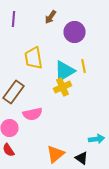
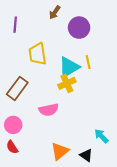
purple line: (14, 19) -> (15, 25), moved
pink semicircle: (32, 114) -> (49, 110), moved
cyan arrow: (96, 139) -> (101, 136), turned -126

